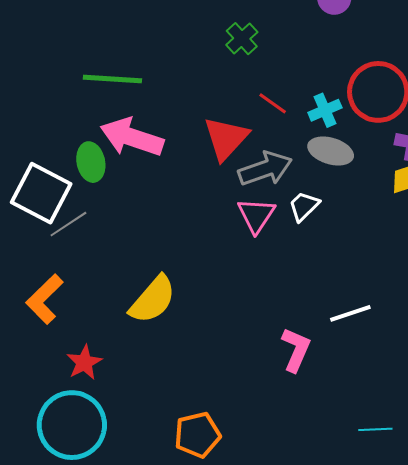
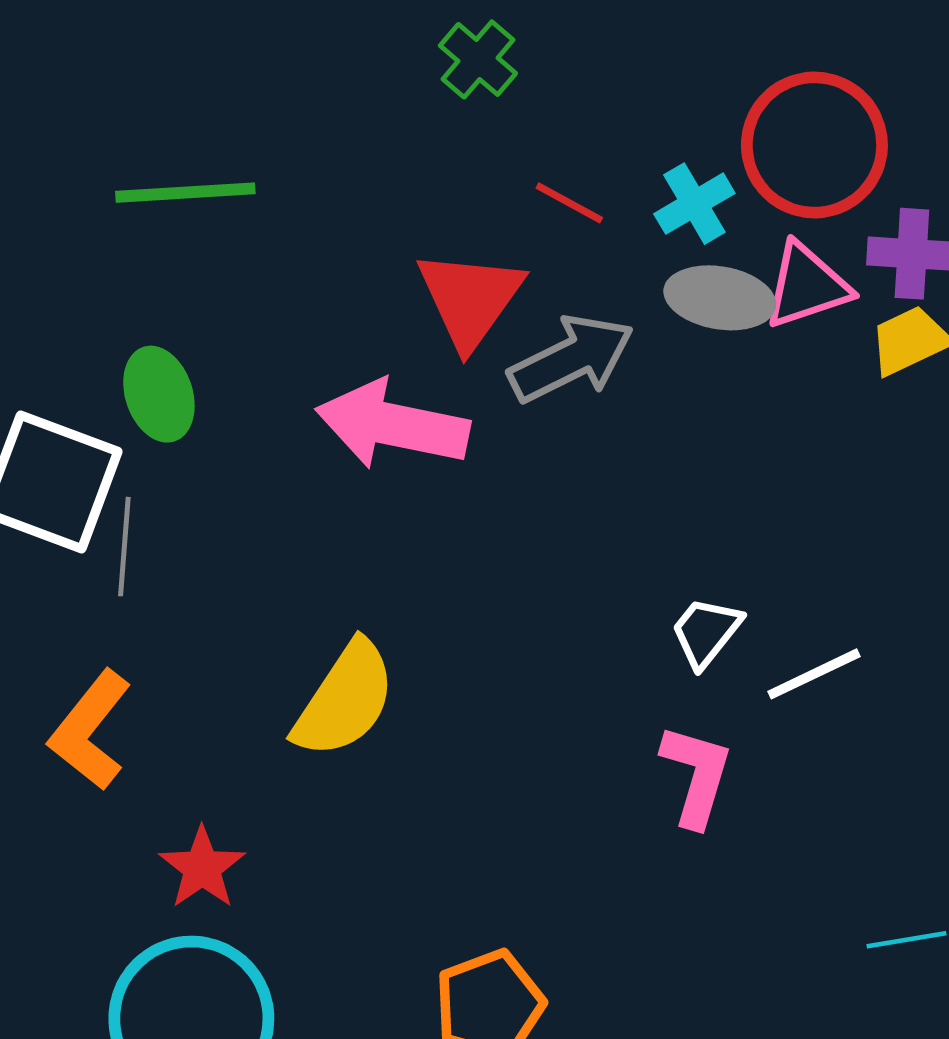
pink arrow: (132, 137) -> (392, 425), moved
white trapezoid: (304, 206) -> (706, 632), moved
pink triangle: (256, 215) -> (807, 286), moved, turned 45
gray line: (68, 224) -> (124, 547), turned -45

